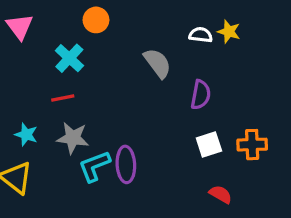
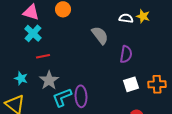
pink triangle: (20, 27) -> (31, 12), moved, turned -36
cyan cross: (69, 58) -> (33, 33), moved
gray star: (73, 138) -> (49, 80), turned 30

